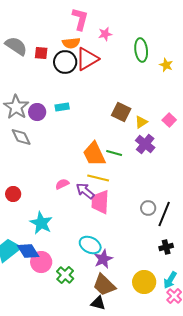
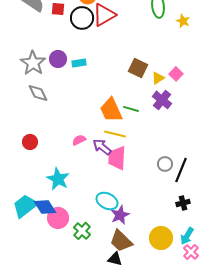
purple circle: (37, 112) -> (58, 59), moved
pink square: (169, 120) -> (176, 74), moved
red circle: (13, 194) -> (30, 142), moved

